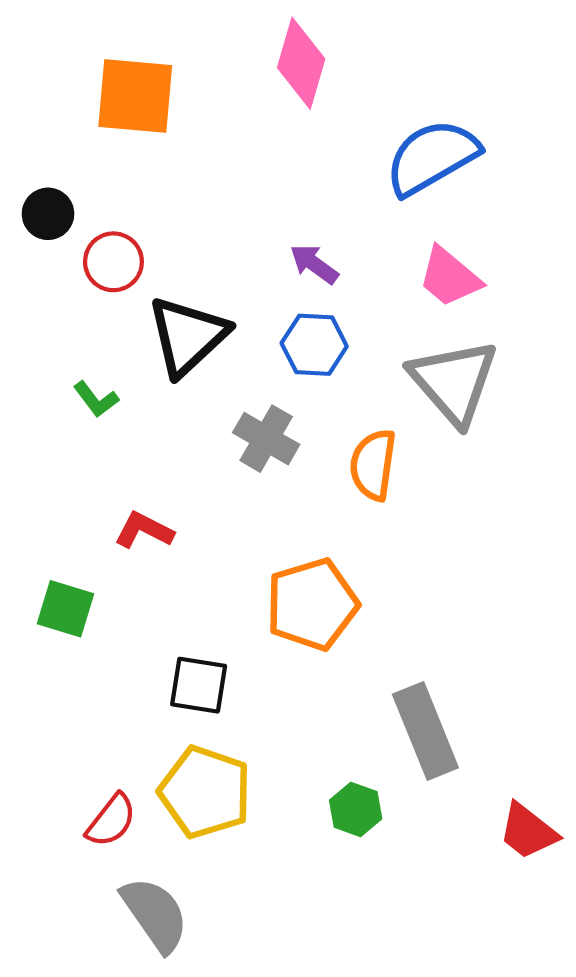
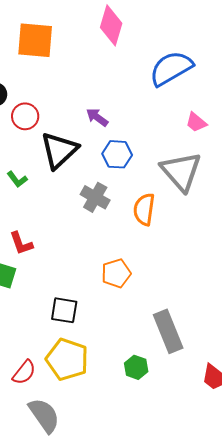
purple arrow: (314, 264) -> (97, 117), moved
pink trapezoid: (449, 277) -> (196, 122), moved, size x0.7
red L-shape: (144, 530) -> (21, 243), moved, turned -136
orange pentagon: (312, 604) -> (116, 273), size x0.7

